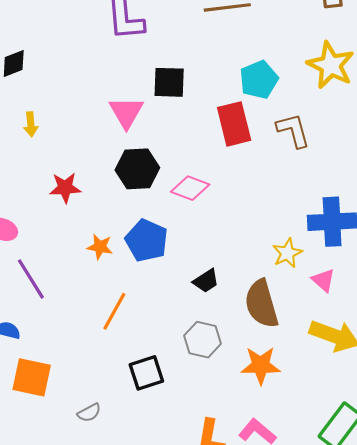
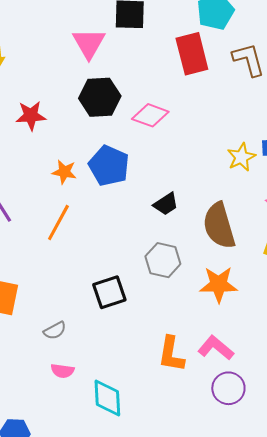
yellow star: (287, 253) -> (241, 157), moved
orange line: (114, 311) -> (58, 223), moved

